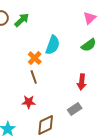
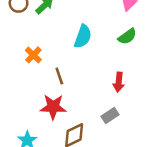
orange cross: (35, 58) -> (33, 55), moved
red star: (29, 102) -> (53, 107), size x1.5

